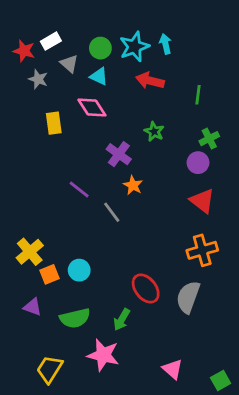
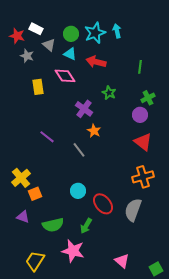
white rectangle: (51, 41) -> (36, 29), turned 56
red arrow: (150, 81) -> (96, 62), moved
purple line: (79, 190) -> (47, 137), moved
cyan circle: (79, 270) -> (78, 191), moved

